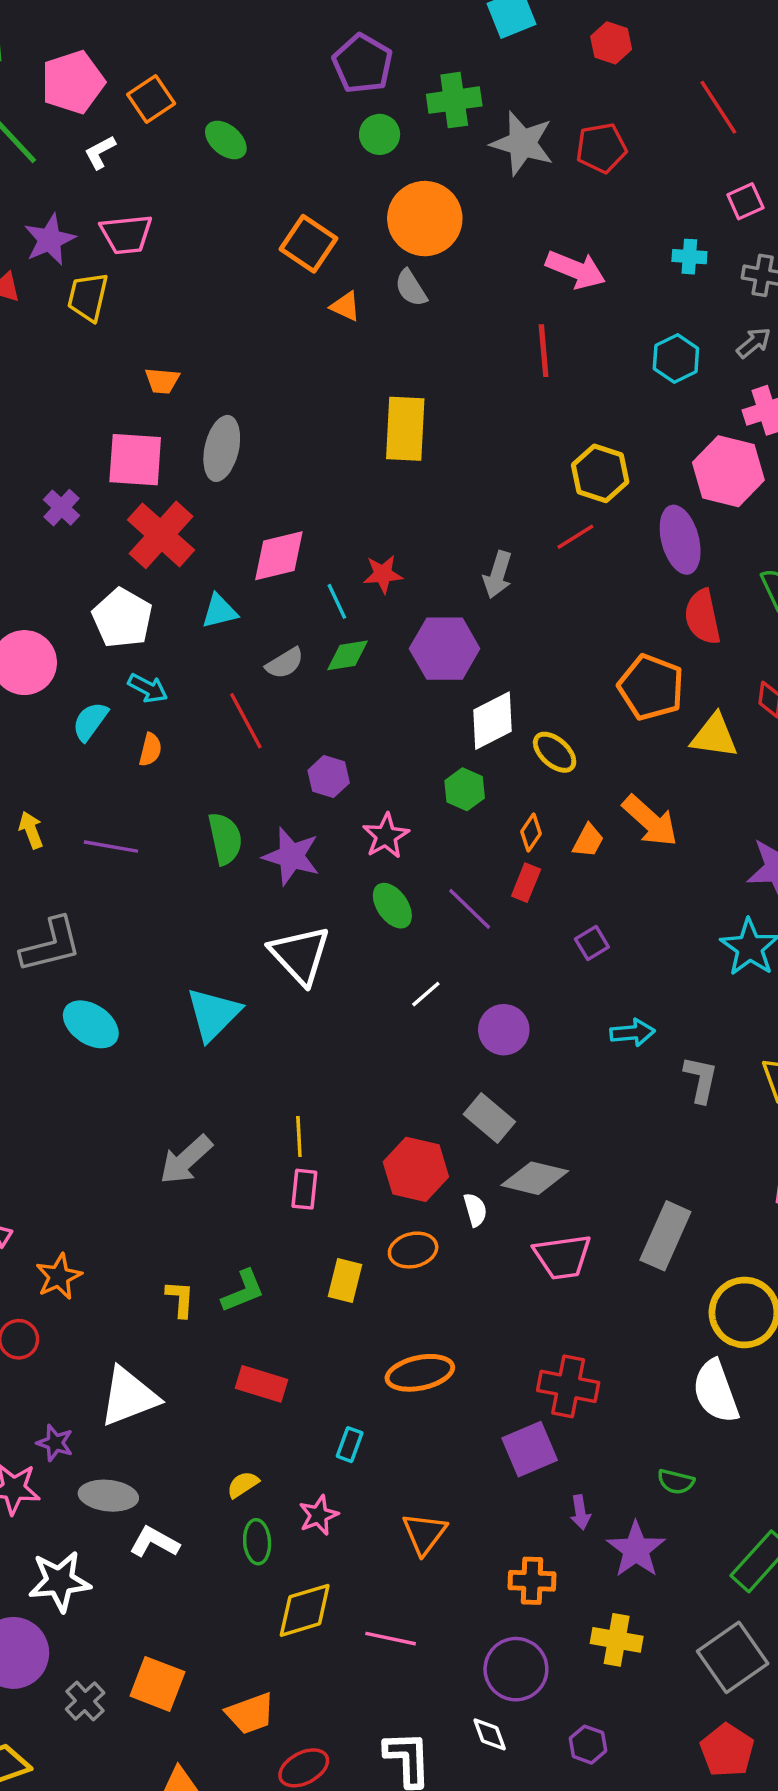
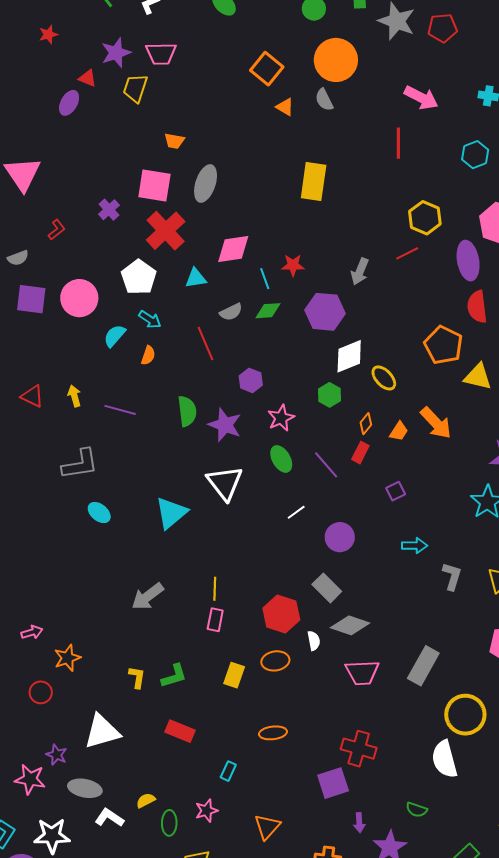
cyan ellipse: (91, 1024) -> (99, 513), size x0.7
orange ellipse: (420, 1373) -> (273, 733), size x0.7
yellow semicircle: (243, 1485) -> (146, 800), moved

